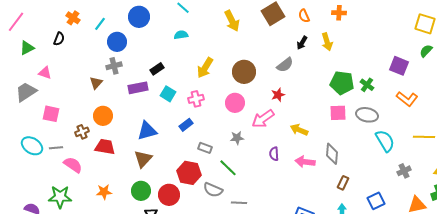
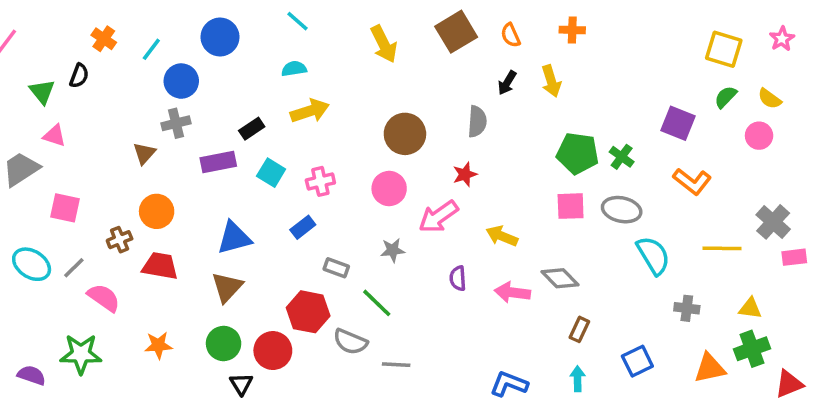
green triangle: (27, 48) -> (42, 92), moved, turned -42
gray semicircle: (285, 65) -> (477, 122), turned -48
yellow arrow: (205, 68) -> (310, 111), moved, turned -140
gray line: (56, 148) -> (74, 268), turned -40
gray diamond: (332, 154) -> (560, 278), turned -50
gray cross: (404, 171) -> (687, 308), turned 32

